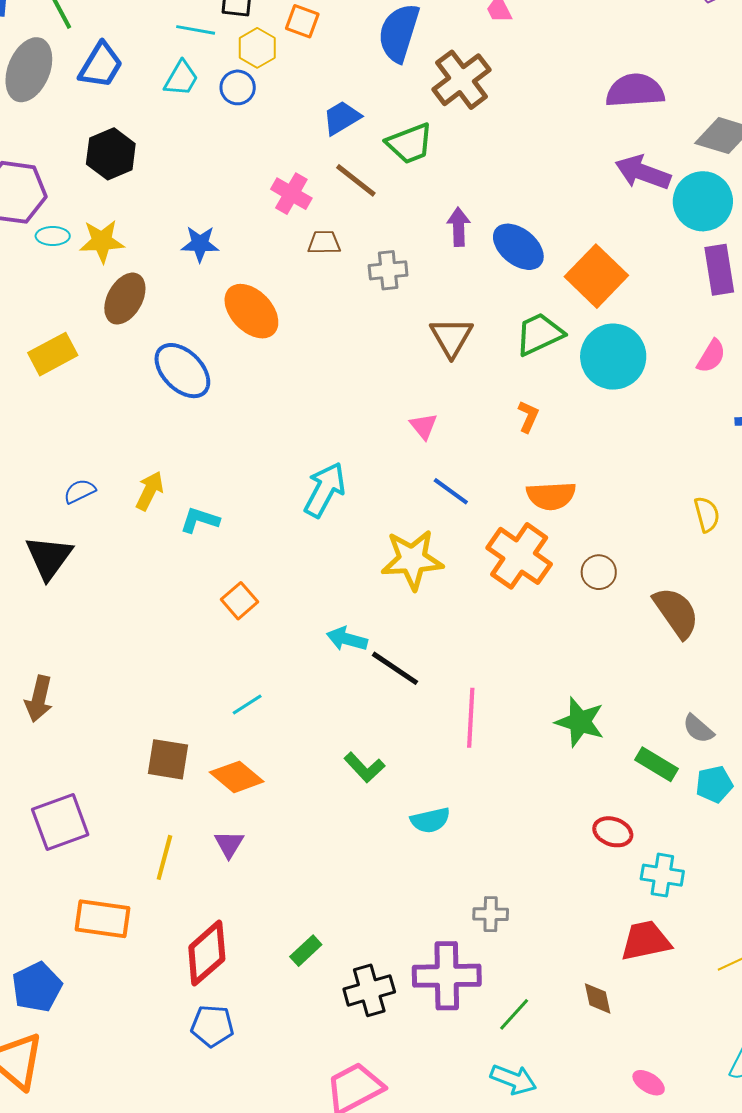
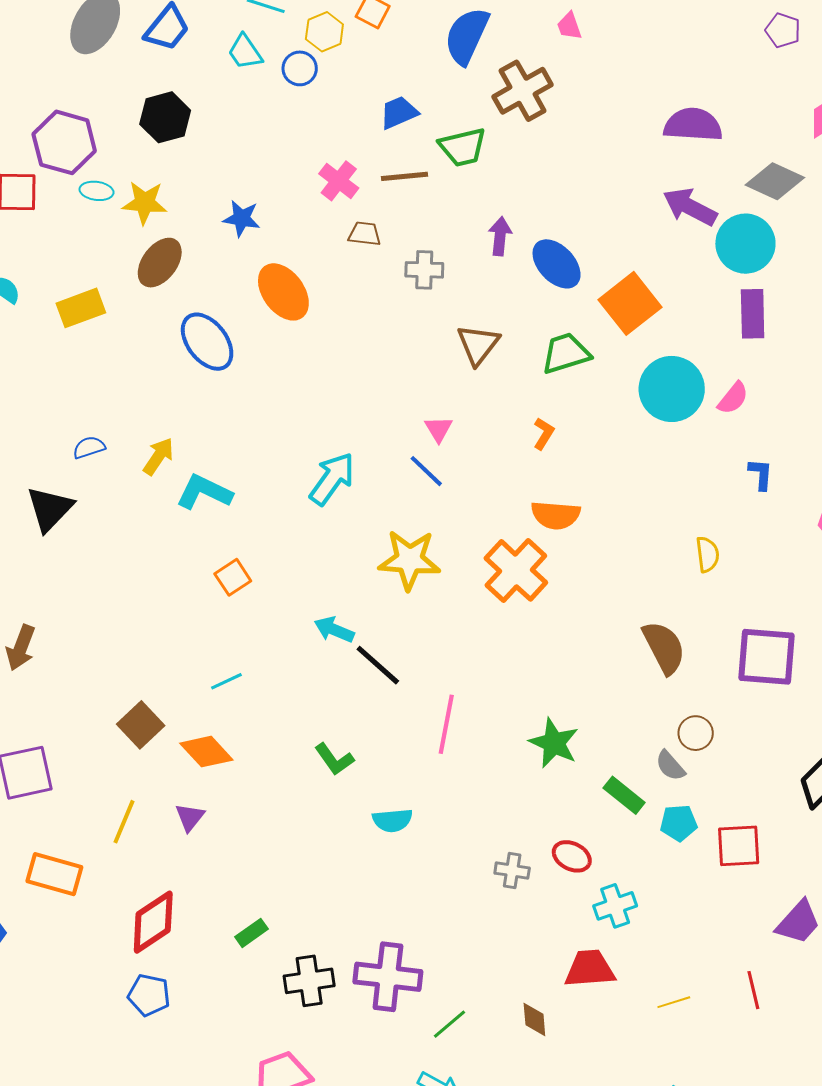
cyan trapezoid: (181, 78) -> (245, 52), turned 108
brown line: (356, 180) -> (404, 176), turned -51
cyan circle: (613, 357) -> (672, 389), moved
blue line: (451, 491) -> (426, 471), moved
cyan L-shape: (200, 520) -> (204, 492), size x1.4
brown circle: (599, 572) -> (696, 733), moved
brown square: (168, 759) -> (141, 725), turned 30
cyan cross: (662, 875) -> (615, 906), turned -36
gray cross: (491, 914) -> (512, 871), moved

